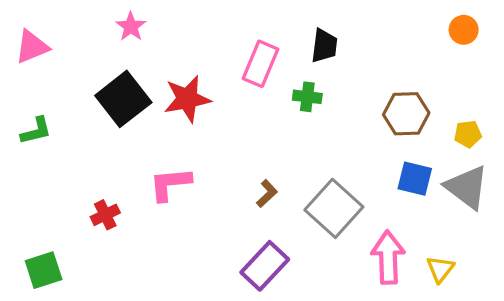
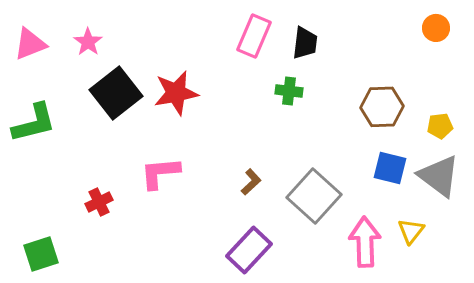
pink star: (131, 27) -> (88, 42), moved
pink rectangle: (261, 64) -> (254, 36), moved
green L-shape: (36, 131) -> (34, 123), size x1.5
yellow triangle: (440, 269) -> (411, 231), moved

